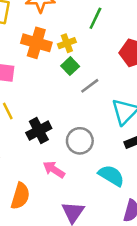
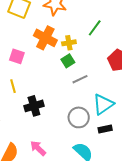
gray circle: (80, 141) -> (79, 117), moved
pink arrow: (54, 170) -> (38, 148), moved

